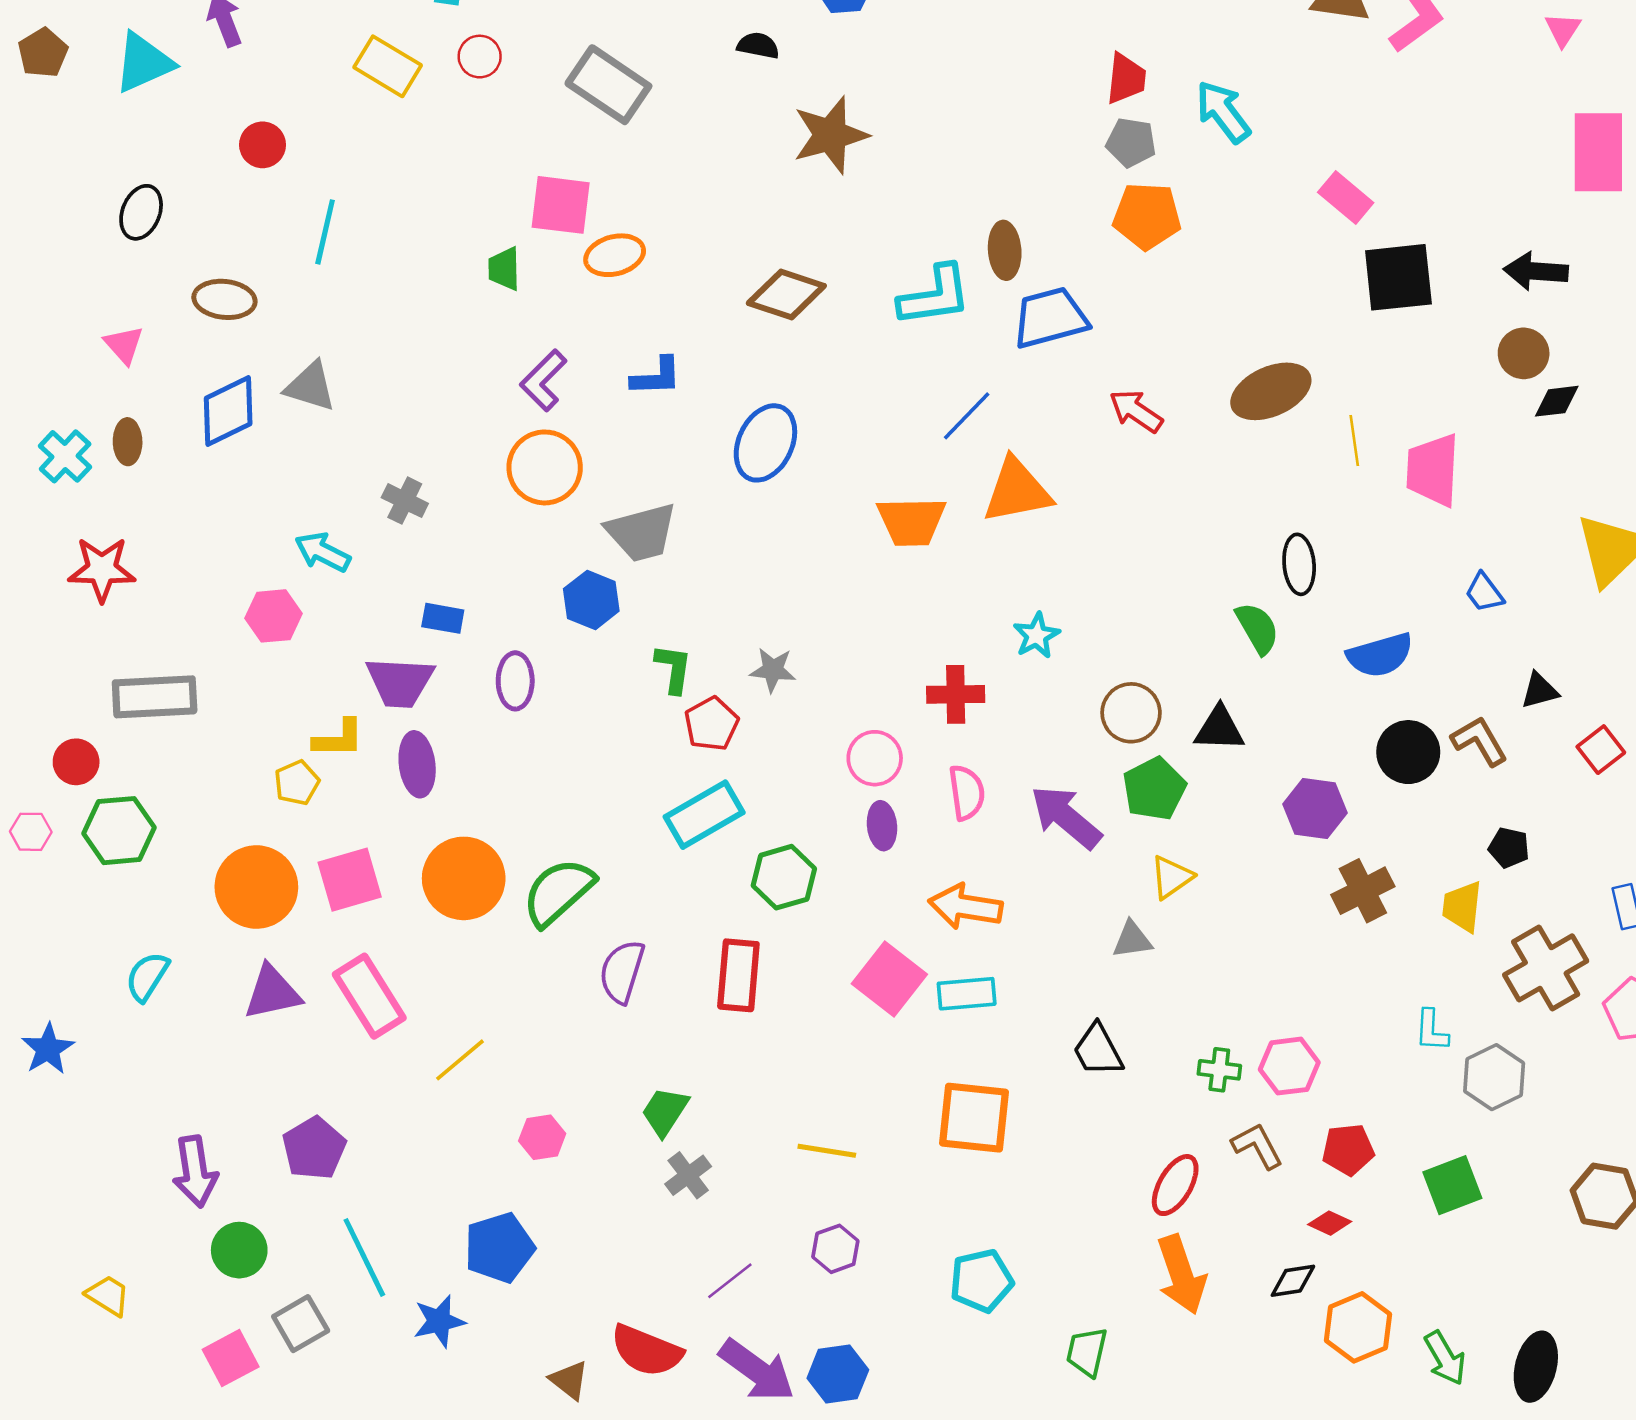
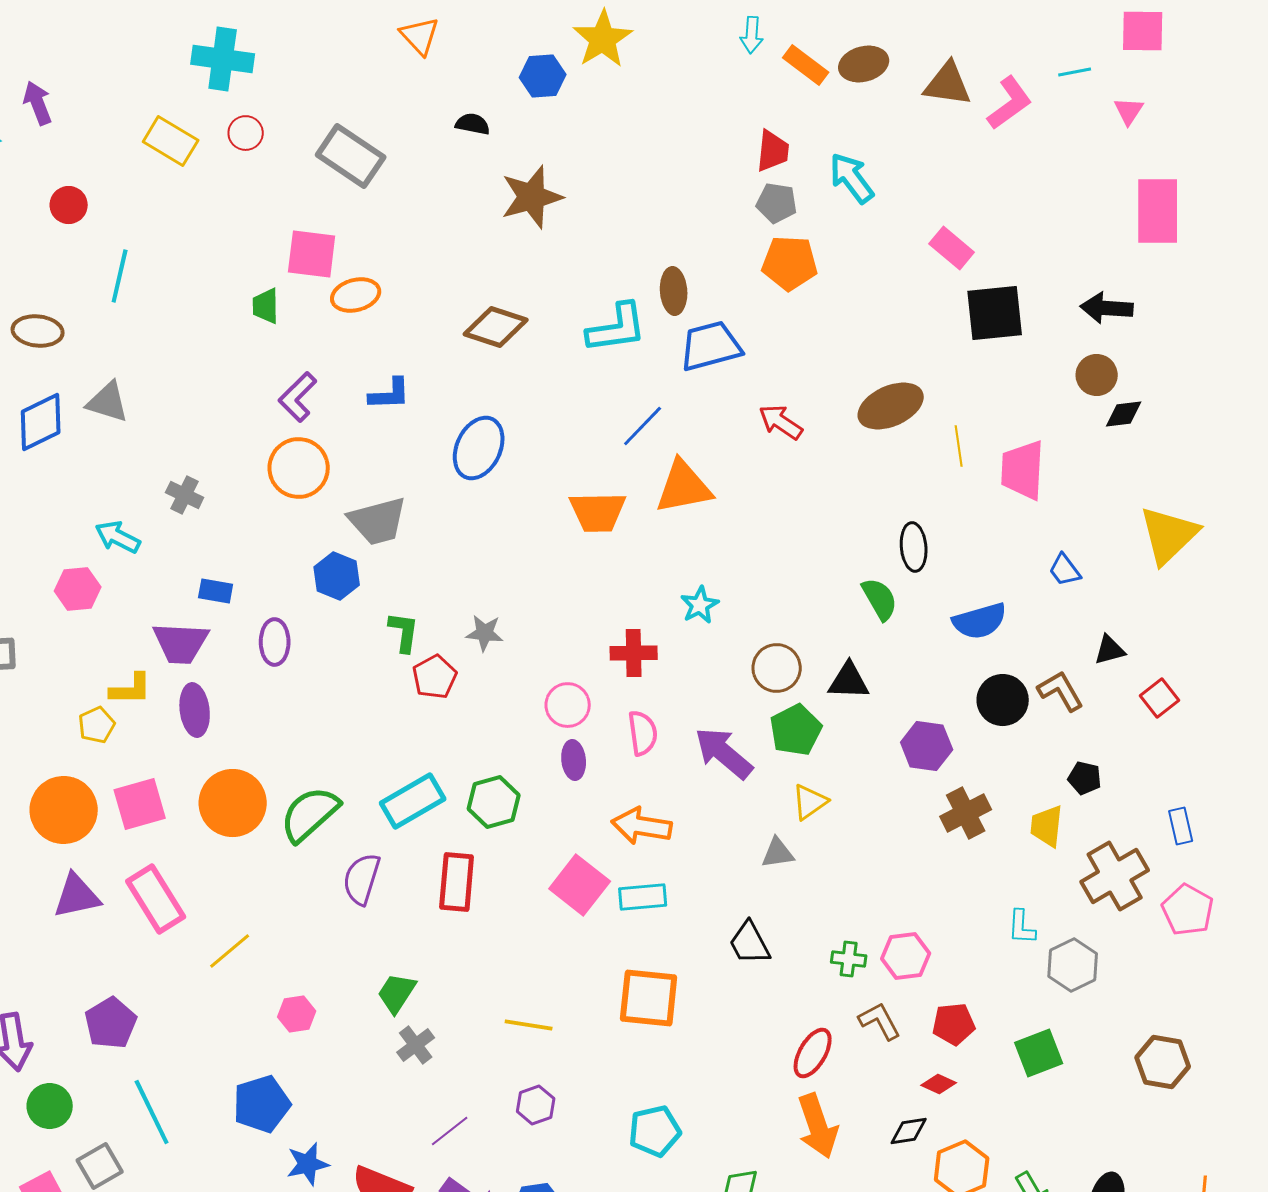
cyan rectangle: (704, 815) -> (413, 801), moved
blue star: (439, 1321) -> (308, 1164), moved

